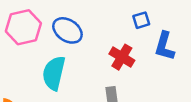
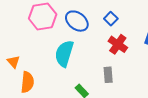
blue square: (141, 20) -> (111, 19), moved, turned -32

